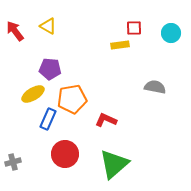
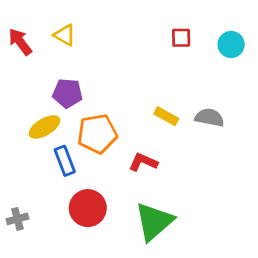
yellow rectangle: (120, 45) -> (166, 116), moved, turned 36
blue rectangle: (48, 119) -> (65, 161), turned -45

